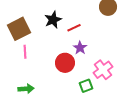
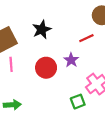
red line: (74, 28) -> (86, 38), moved
red circle: (65, 63) -> (46, 68), moved

